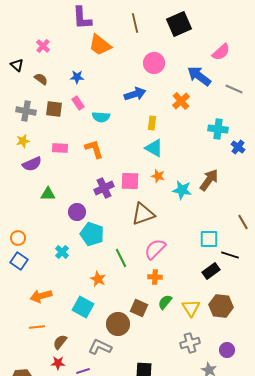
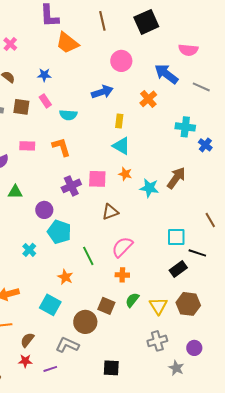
pink semicircle: (221, 52) -> (188, 50), turned 48
brown triangle: (143, 214) -> (110, 212), size x0.7

